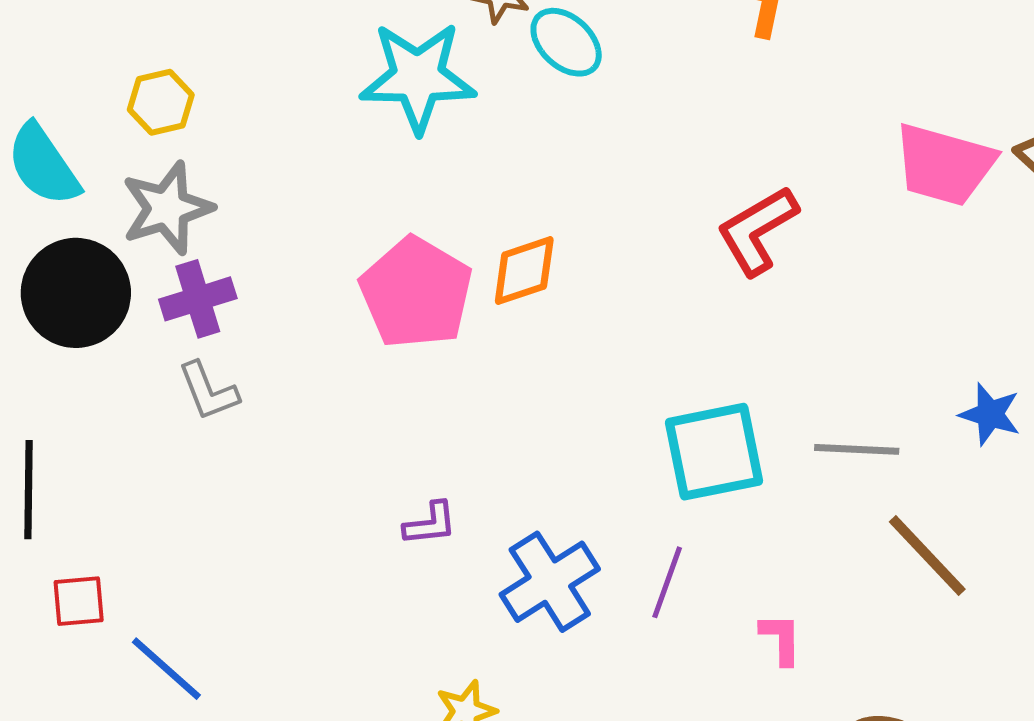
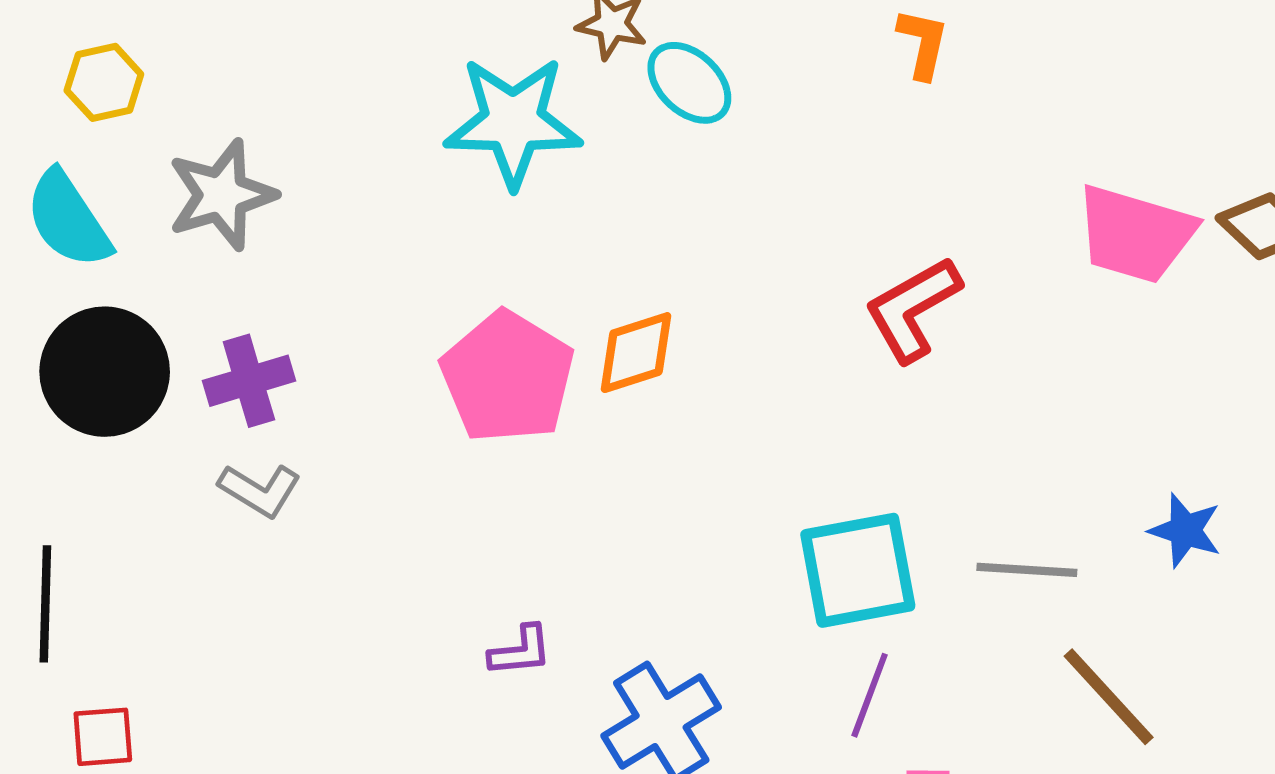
yellow hexagon: (161, 102) -> (104, 82), moved
gray star: (167, 208) -> (222, 195), moved
gray L-shape: (208, 391) -> (260, 490), turned -38
purple line: (667, 582) -> (870, 695), moved

